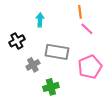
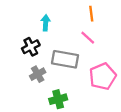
pink line: (87, 29) -> (88, 38), moved
black cross: (17, 41) -> (31, 47), moved

